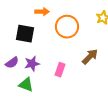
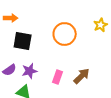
orange arrow: (42, 12) -> (11, 18), moved
brown arrow: (90, 57) -> (82, 76), moved

